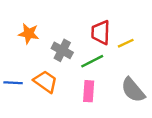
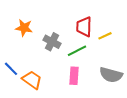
orange trapezoid: (45, 82) -> (32, 80), moved
blue line: (13, 83) -> (11, 69), turned 42
gray semicircle: (133, 90) -> (111, 75), turned -35

